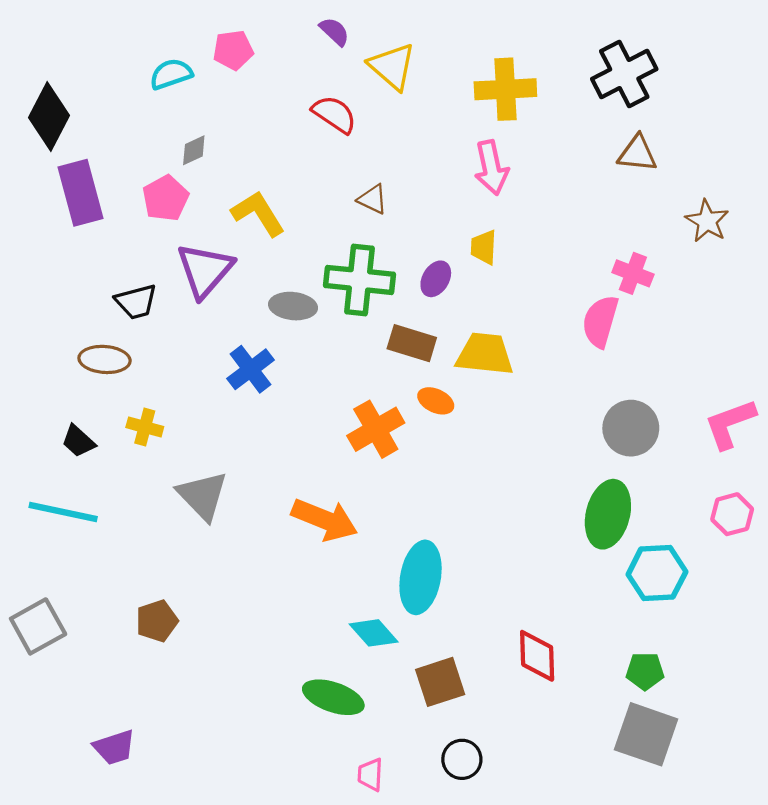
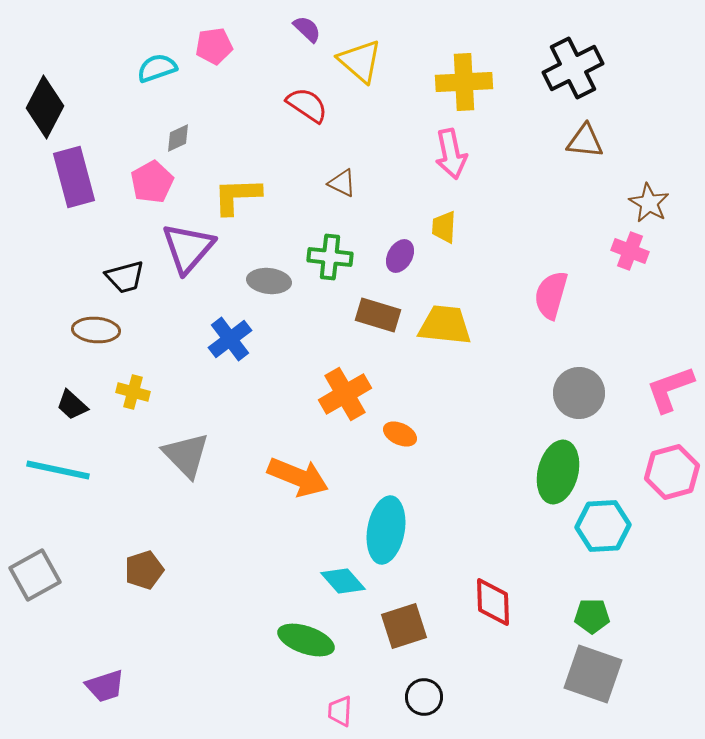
yellow L-shape: (258, 213) -> (237, 196), turned -60
pink cross: (633, 273) -> (630, 251), moved
green cross: (359, 280) -> (330, 257), size x0.7
orange ellipse: (436, 401) -> (400, 434), moved
pink hexagon: (732, 514) -> (672, 472), size x1.4

